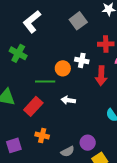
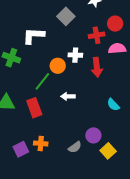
white L-shape: (32, 22) -> (34, 36), moved, turned 50
green line: (45, 82) -> (42, 81), turned -42
red rectangle: (33, 106) -> (34, 108), turned -54
orange cross: (42, 136) -> (41, 143), moved

